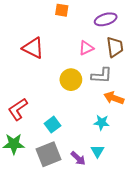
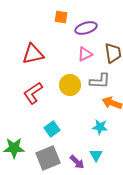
purple ellipse: (106, 19) -> (86, 28), moved
red triangle: (33, 48) -> (33, 54), turned -40
red L-shape: (18, 109) -> (33, 93), moved

